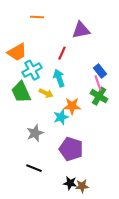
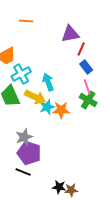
red line: (62, 53) -> (81, 49), moved
blue rectangle: (100, 71) -> (86, 67), moved
yellow arrow: (46, 93) -> (35, 97), size x1.5
cyan star: (61, 117) -> (47, 107), moved
purple pentagon: (71, 149) -> (29, 153), moved

